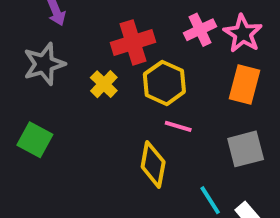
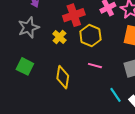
pink line: (178, 126) -> (95, 66), moved
yellow diamond: (153, 164) -> (63, 77), moved

